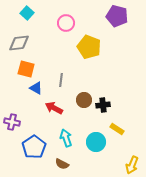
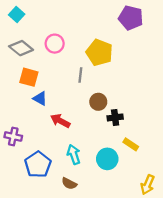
cyan square: (27, 13) -> (17, 14), moved
pink circle: (66, 23) -> (55, 44), moved
gray diamond: (19, 43) -> (21, 48), turned 45
gray line: (61, 80) -> (80, 75), moved
brown circle: (84, 100) -> (98, 102), moved

